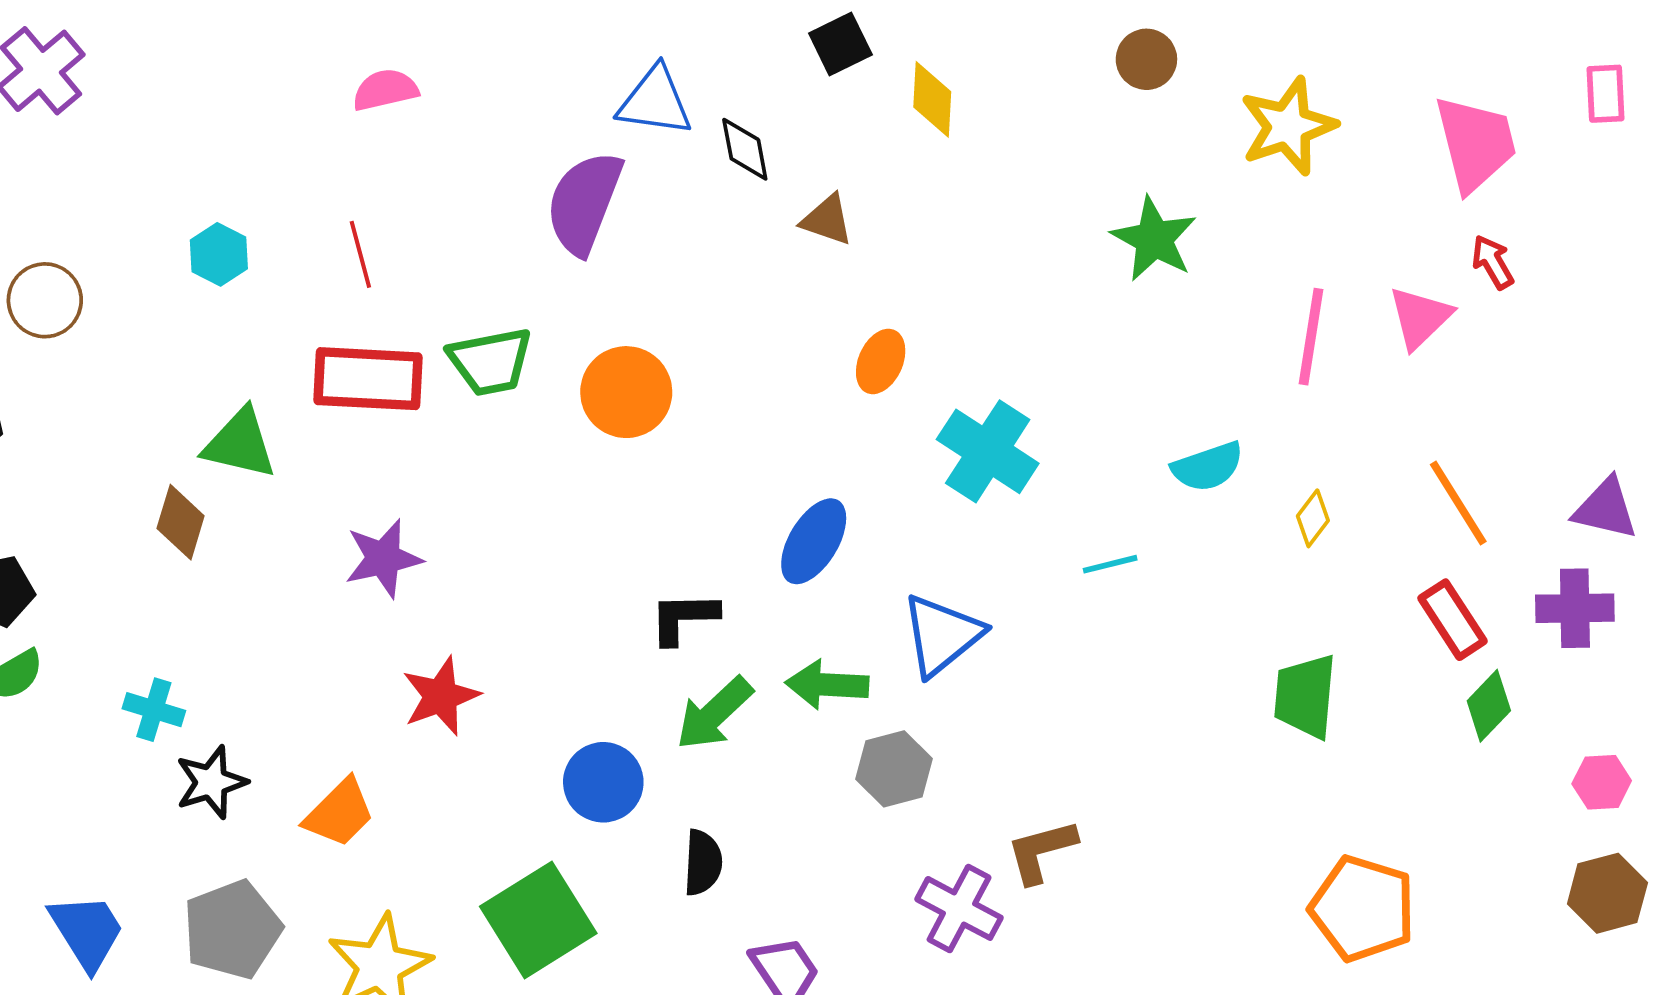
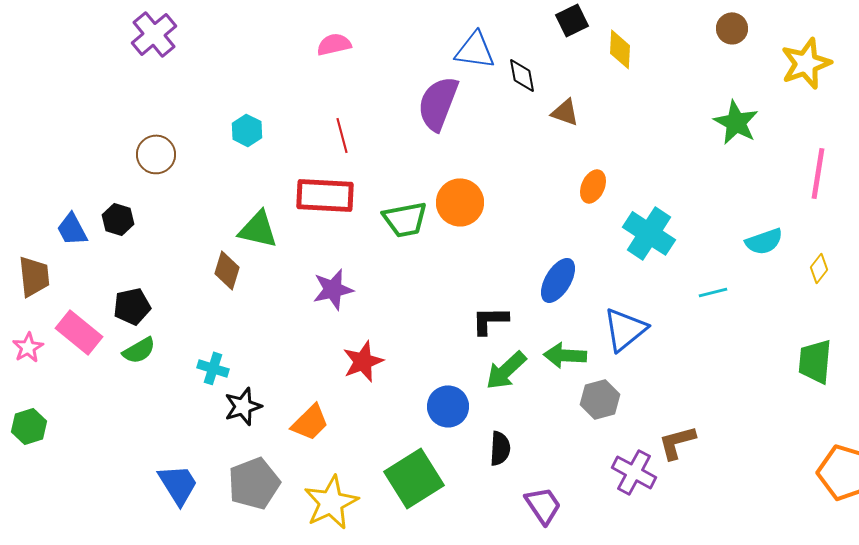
red line: (360, 254) -> (342, 135), moved
green trapezoid: (490, 361) -> (405, 219), moved

